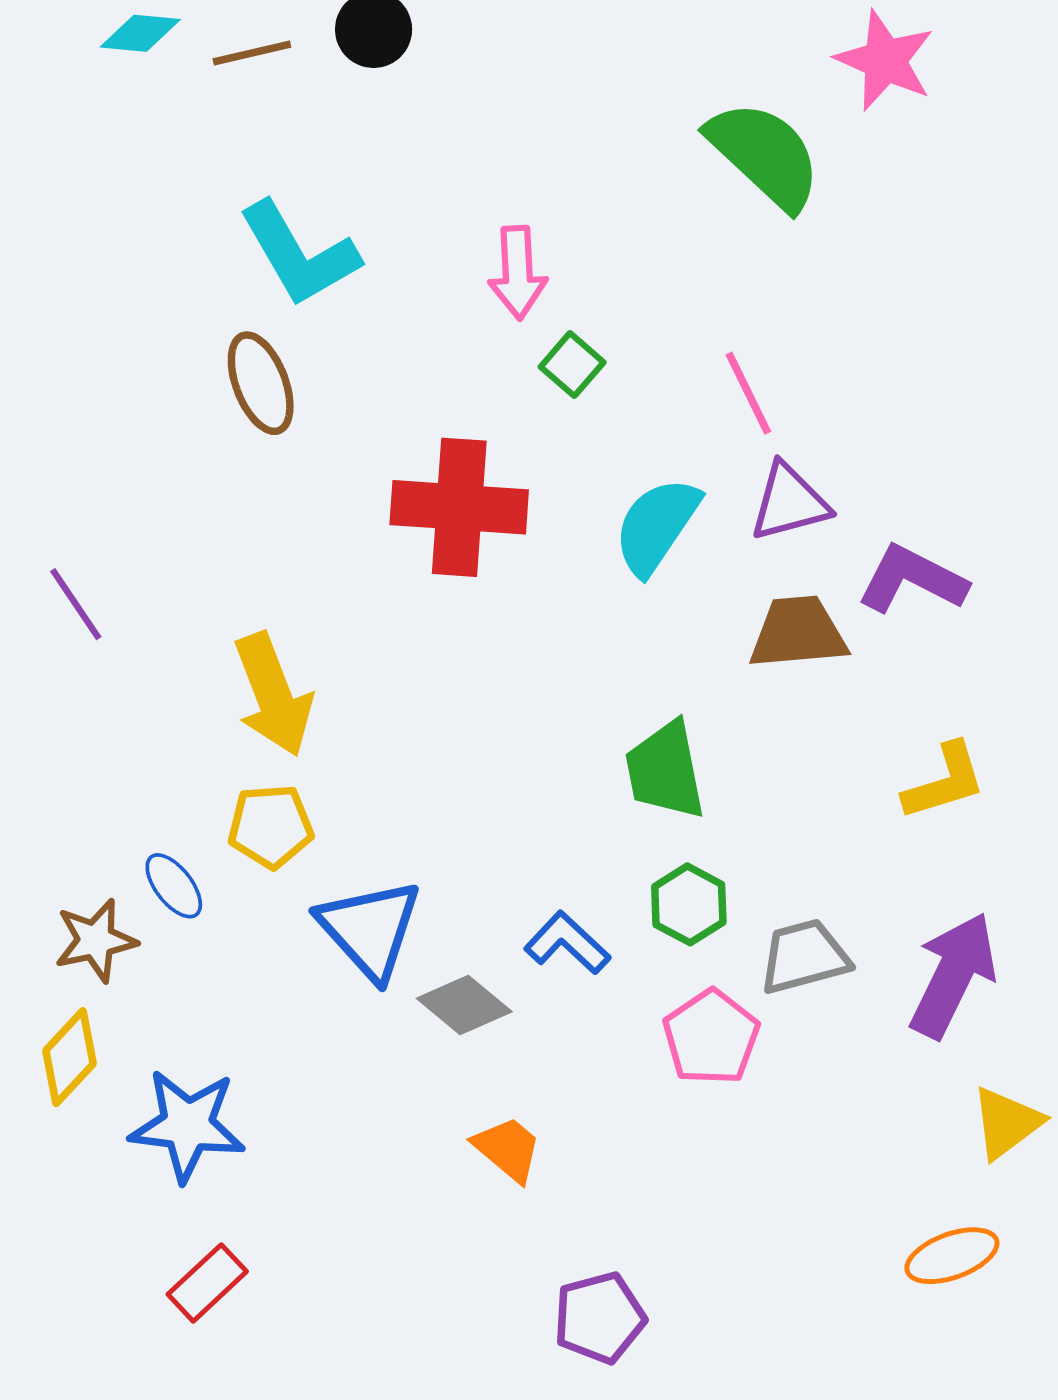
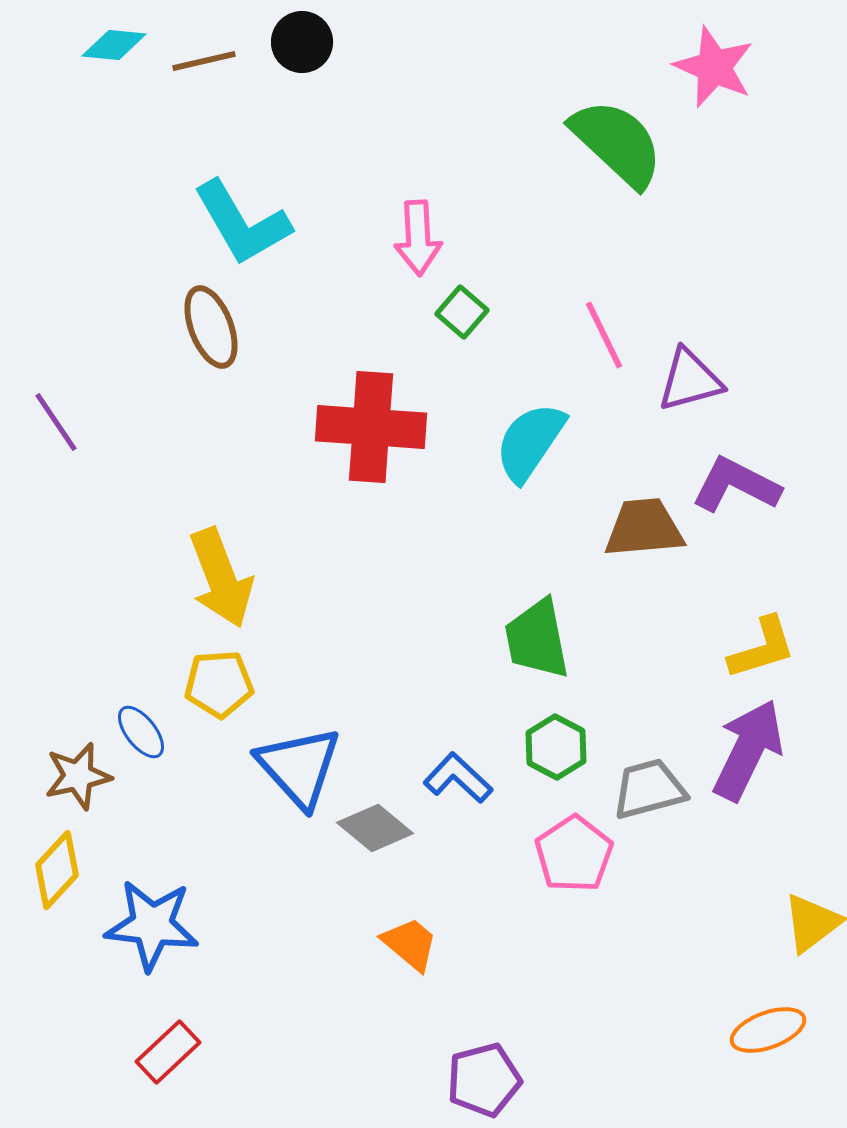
purple triangle: (789, 502) -> (690, 380), moved
purple line: (76, 604) -> (56, 422), moved
purple arrow: (953, 975) -> (748, 750), moved

